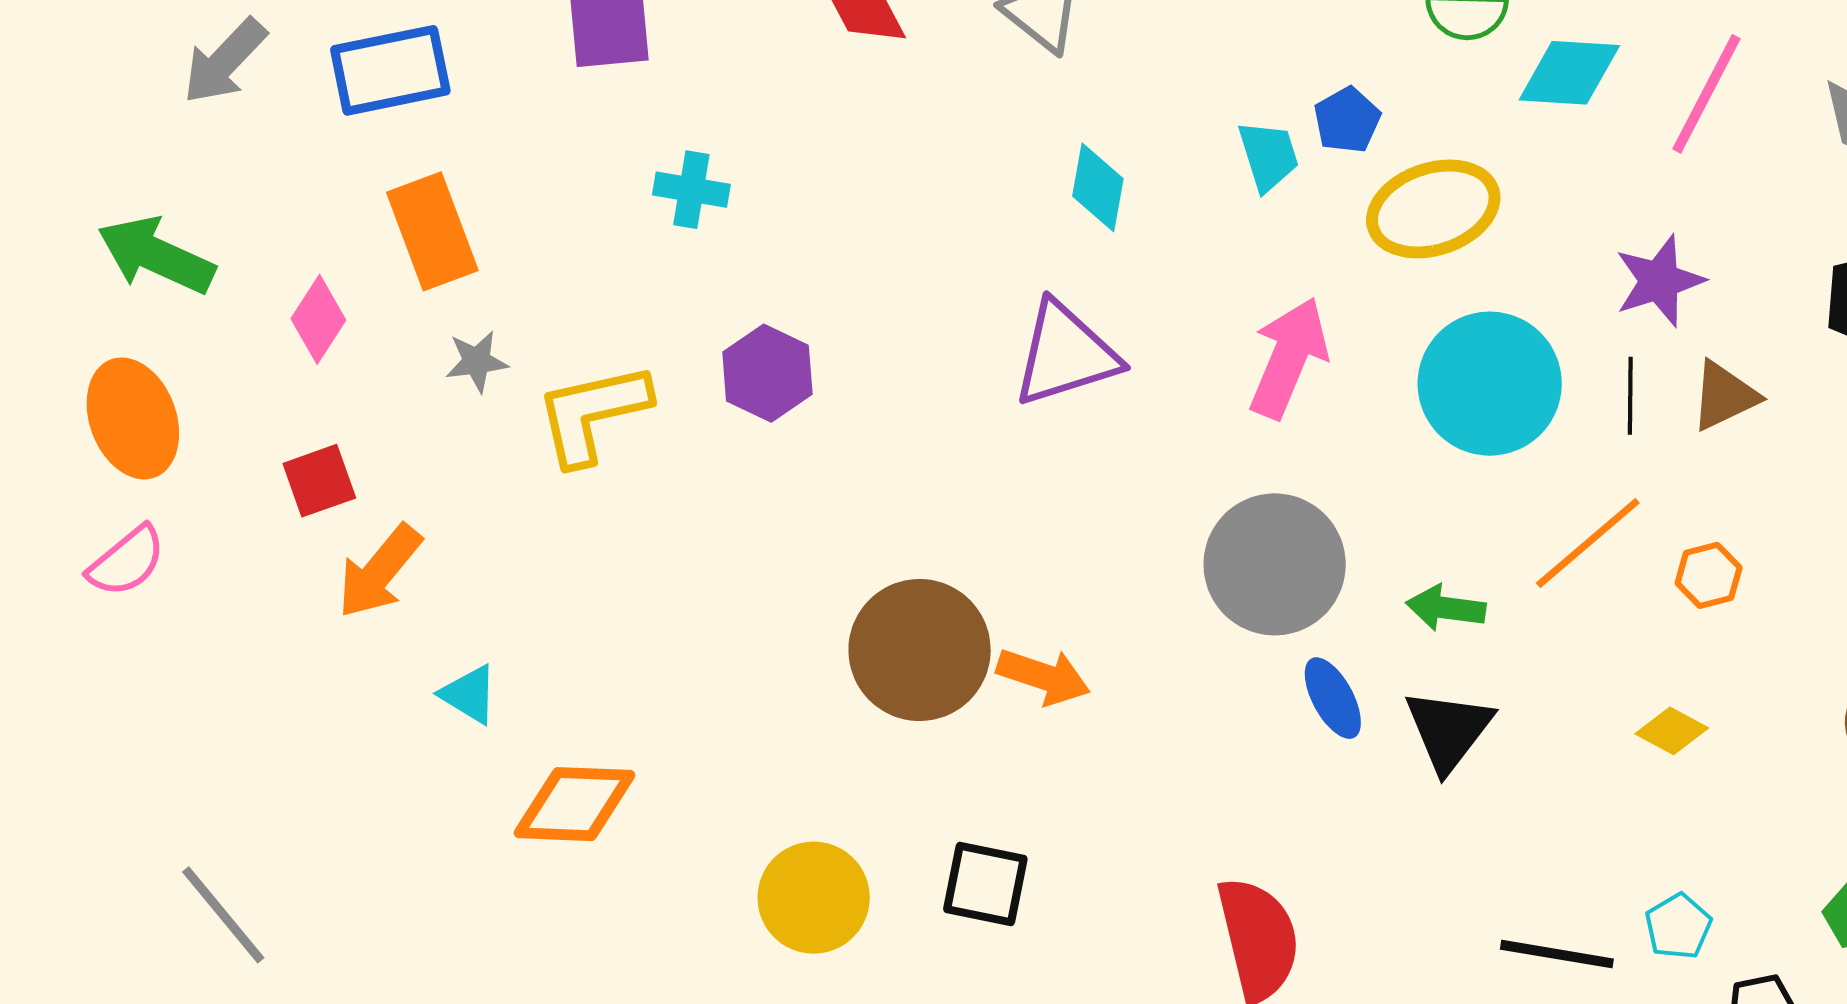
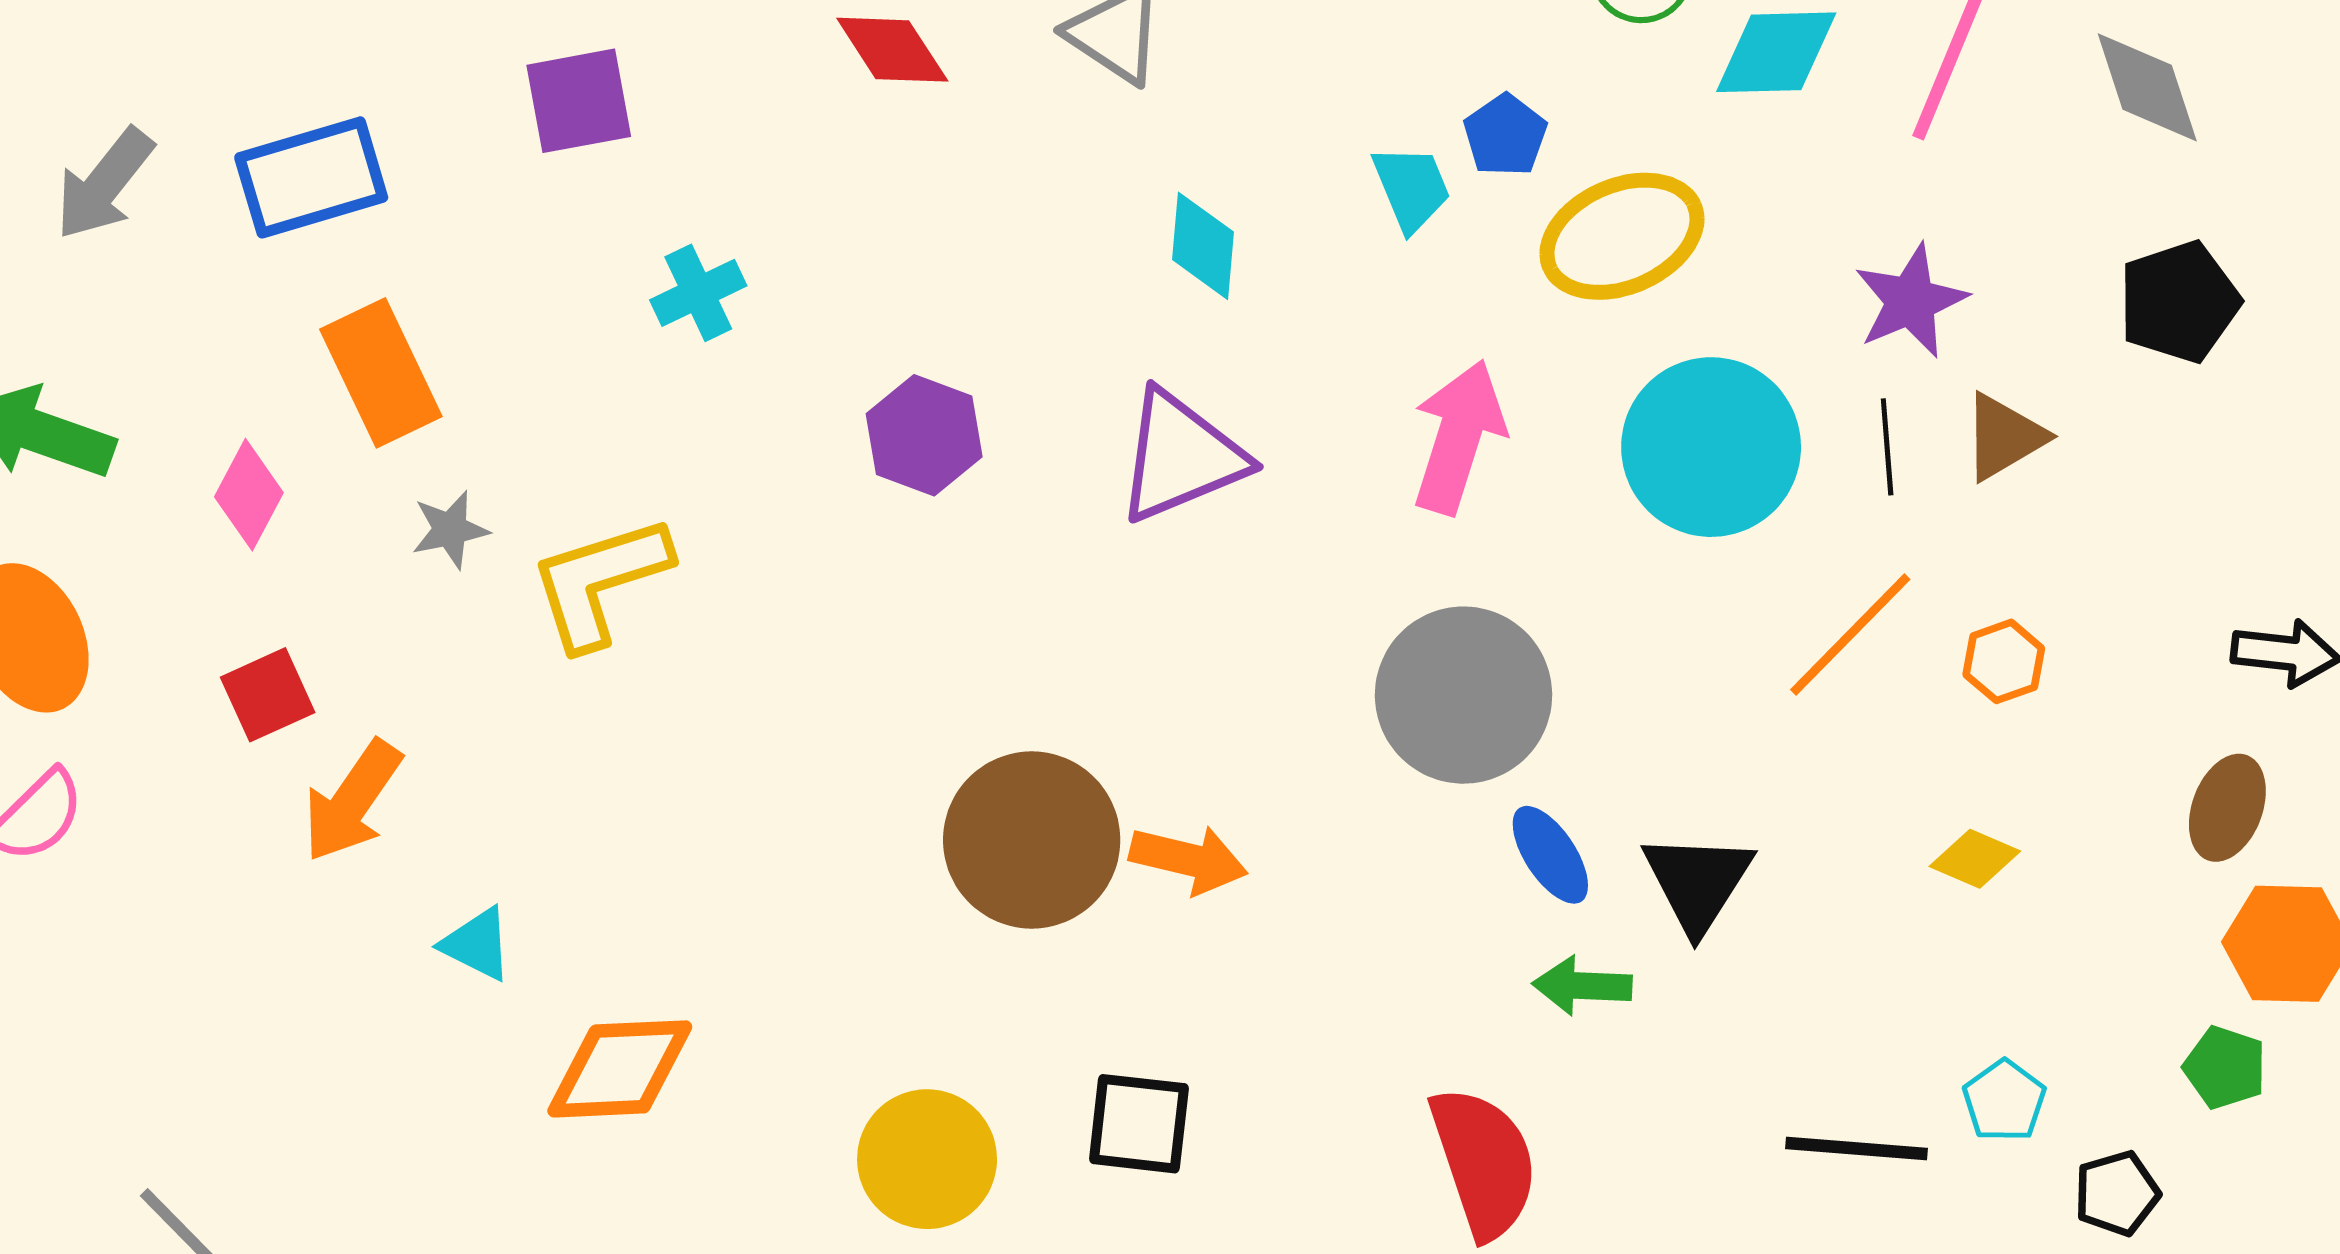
cyan cross: (691, 190) -> (698, 293), turned -30
purple hexagon: (767, 373) -> (924, 435), moved
green arrow: (1446, 608) -> (1582, 986), moved

